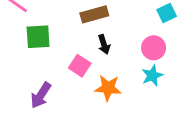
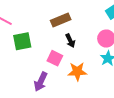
purple arrow: (41, 95) -> (41, 82), moved

